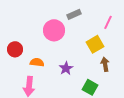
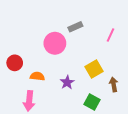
yellow square: (95, 44) -> (94, 69), moved
brown arrow: (105, 64) -> (114, 84), moved

